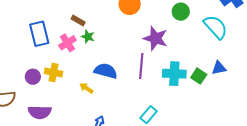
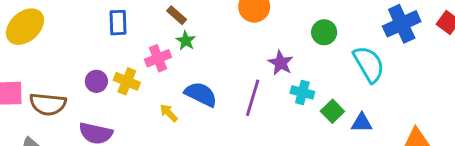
blue rectangle: (39, 34) -> (118, 23), size x0.7
purple star: (155, 38) -> (281, 63), size x0.7
pink cross: (67, 43) -> (158, 58), moved
cyan cross: (174, 74) -> (302, 92), moved, size x0.7
green square: (199, 76) -> (332, 111), moved

